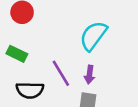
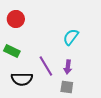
cyan semicircle: (93, 36) -> (71, 37), size x0.7

